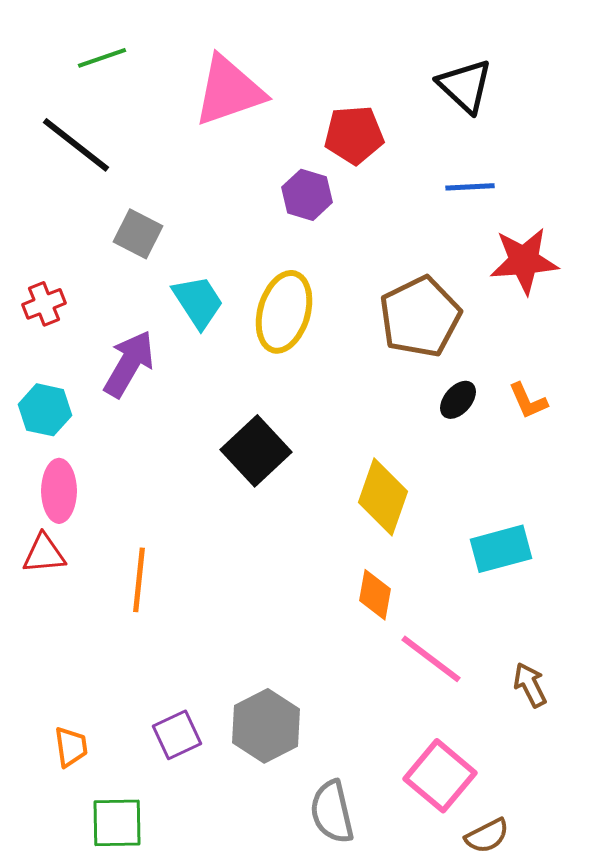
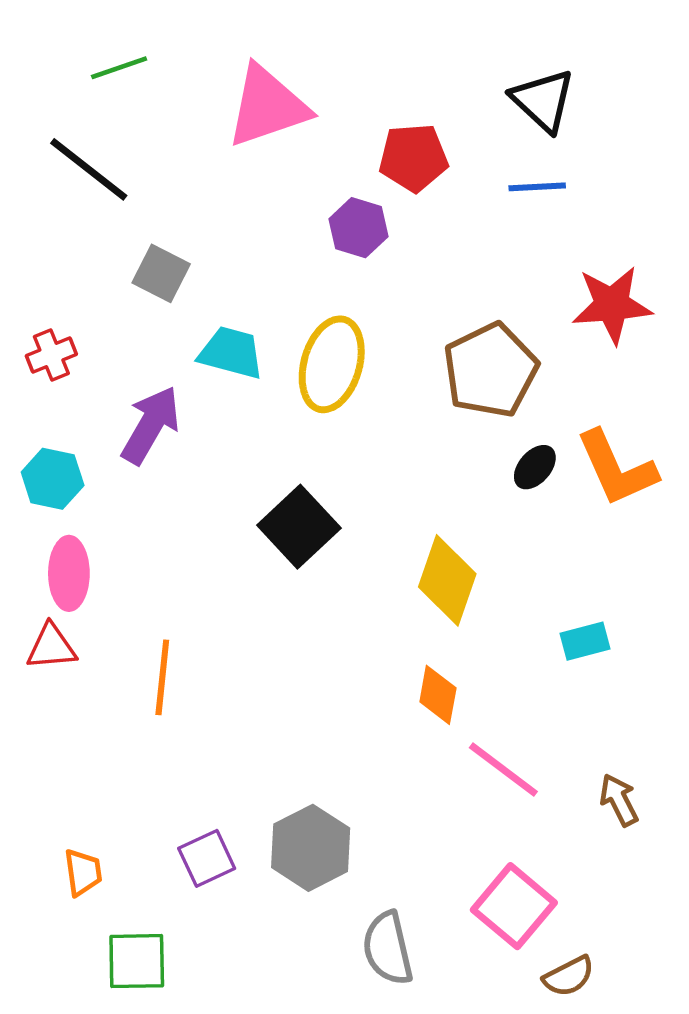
blue line: (470, 187) -> (537, 187), moved
cyan trapezoid: (198, 302) -> (231, 353), turned -42
orange L-shape: (528, 401) -> (617, 468), size x1.8
cyan rectangle: (501, 549) -> (585, 641), size x0.7

